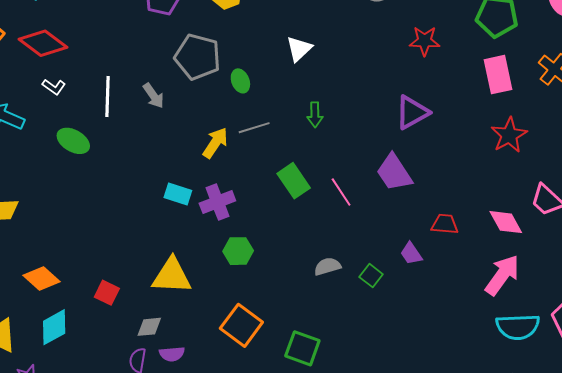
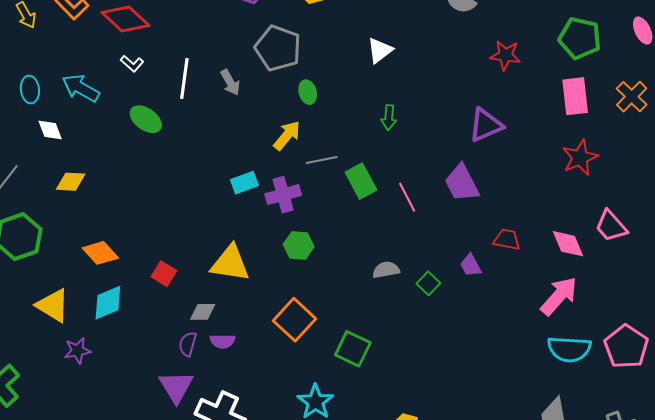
green ellipse: (240, 81) -> (308, 92), moved
gray line: (254, 128) -> (322, 160), moved
cyan rectangle: (178, 194) -> (244, 183), turned -44

